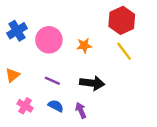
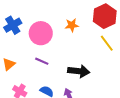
orange star: (84, 46) -> (72, 25), moved
purple line: (52, 81) -> (42, 61), moved

